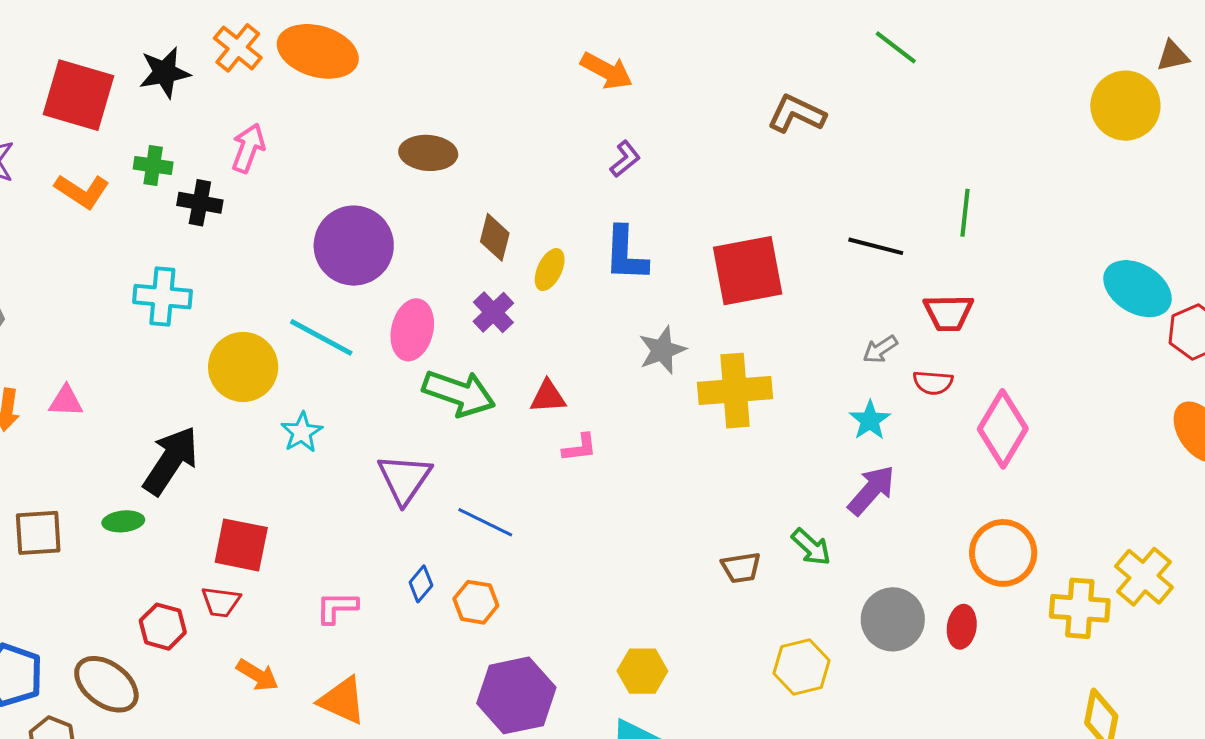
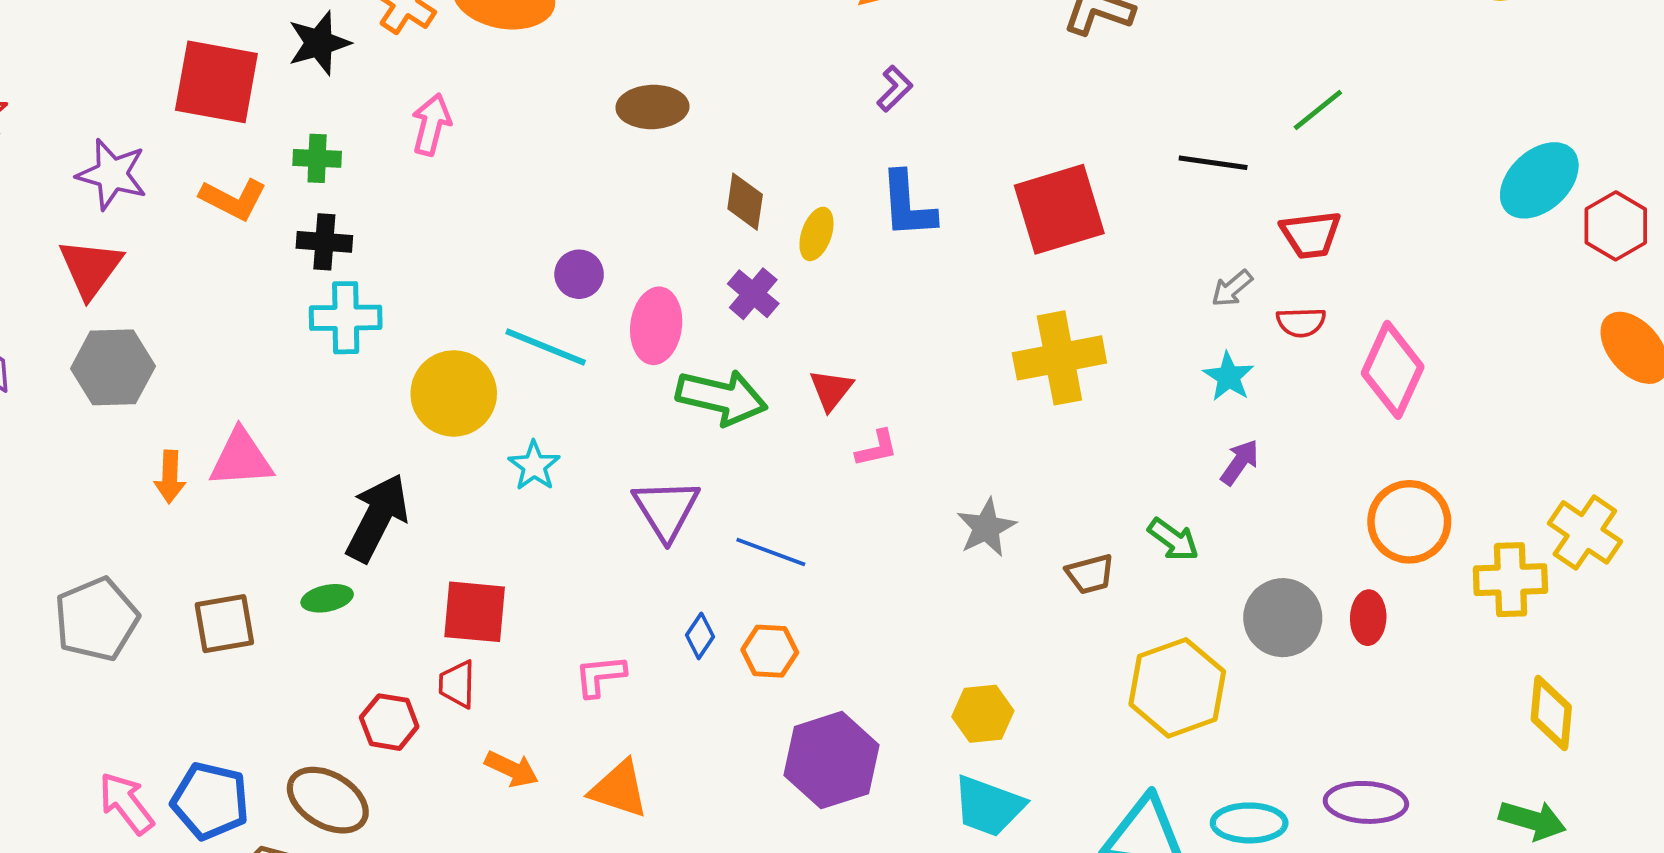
black cross: (200, 203) -> (324, 242), moved
green line: (965, 213) -> (1318, 110), turned 51
purple circle: (354, 246) -> (579, 274), moved, size x0.5
cyan ellipse: (1138, 289) -> (1539, 180), turned -68
gray star: (662, 350) -> (986, 528), moved
red triangle: (548, 397) -> (831, 390), turned -42
pink triangle: (66, 401) -> (241, 458), size x1.5
purple arrow: (871, 490) -> (1240, 462), size x0.7
red trapezoid: (221, 602) -> (457, 684), turned 90
yellow hexagon: (802, 667) -> (1177, 688), size x1.4

